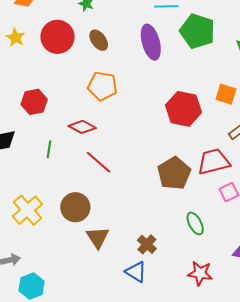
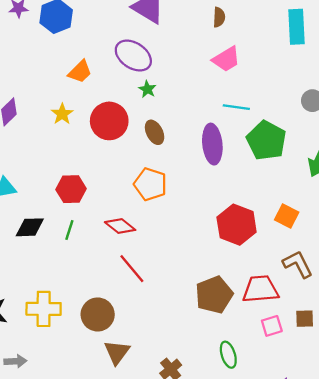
green line: (49, 149) -> (69, 230), moved
yellow cross: (27, 210) -> (44, 309), turned 32

